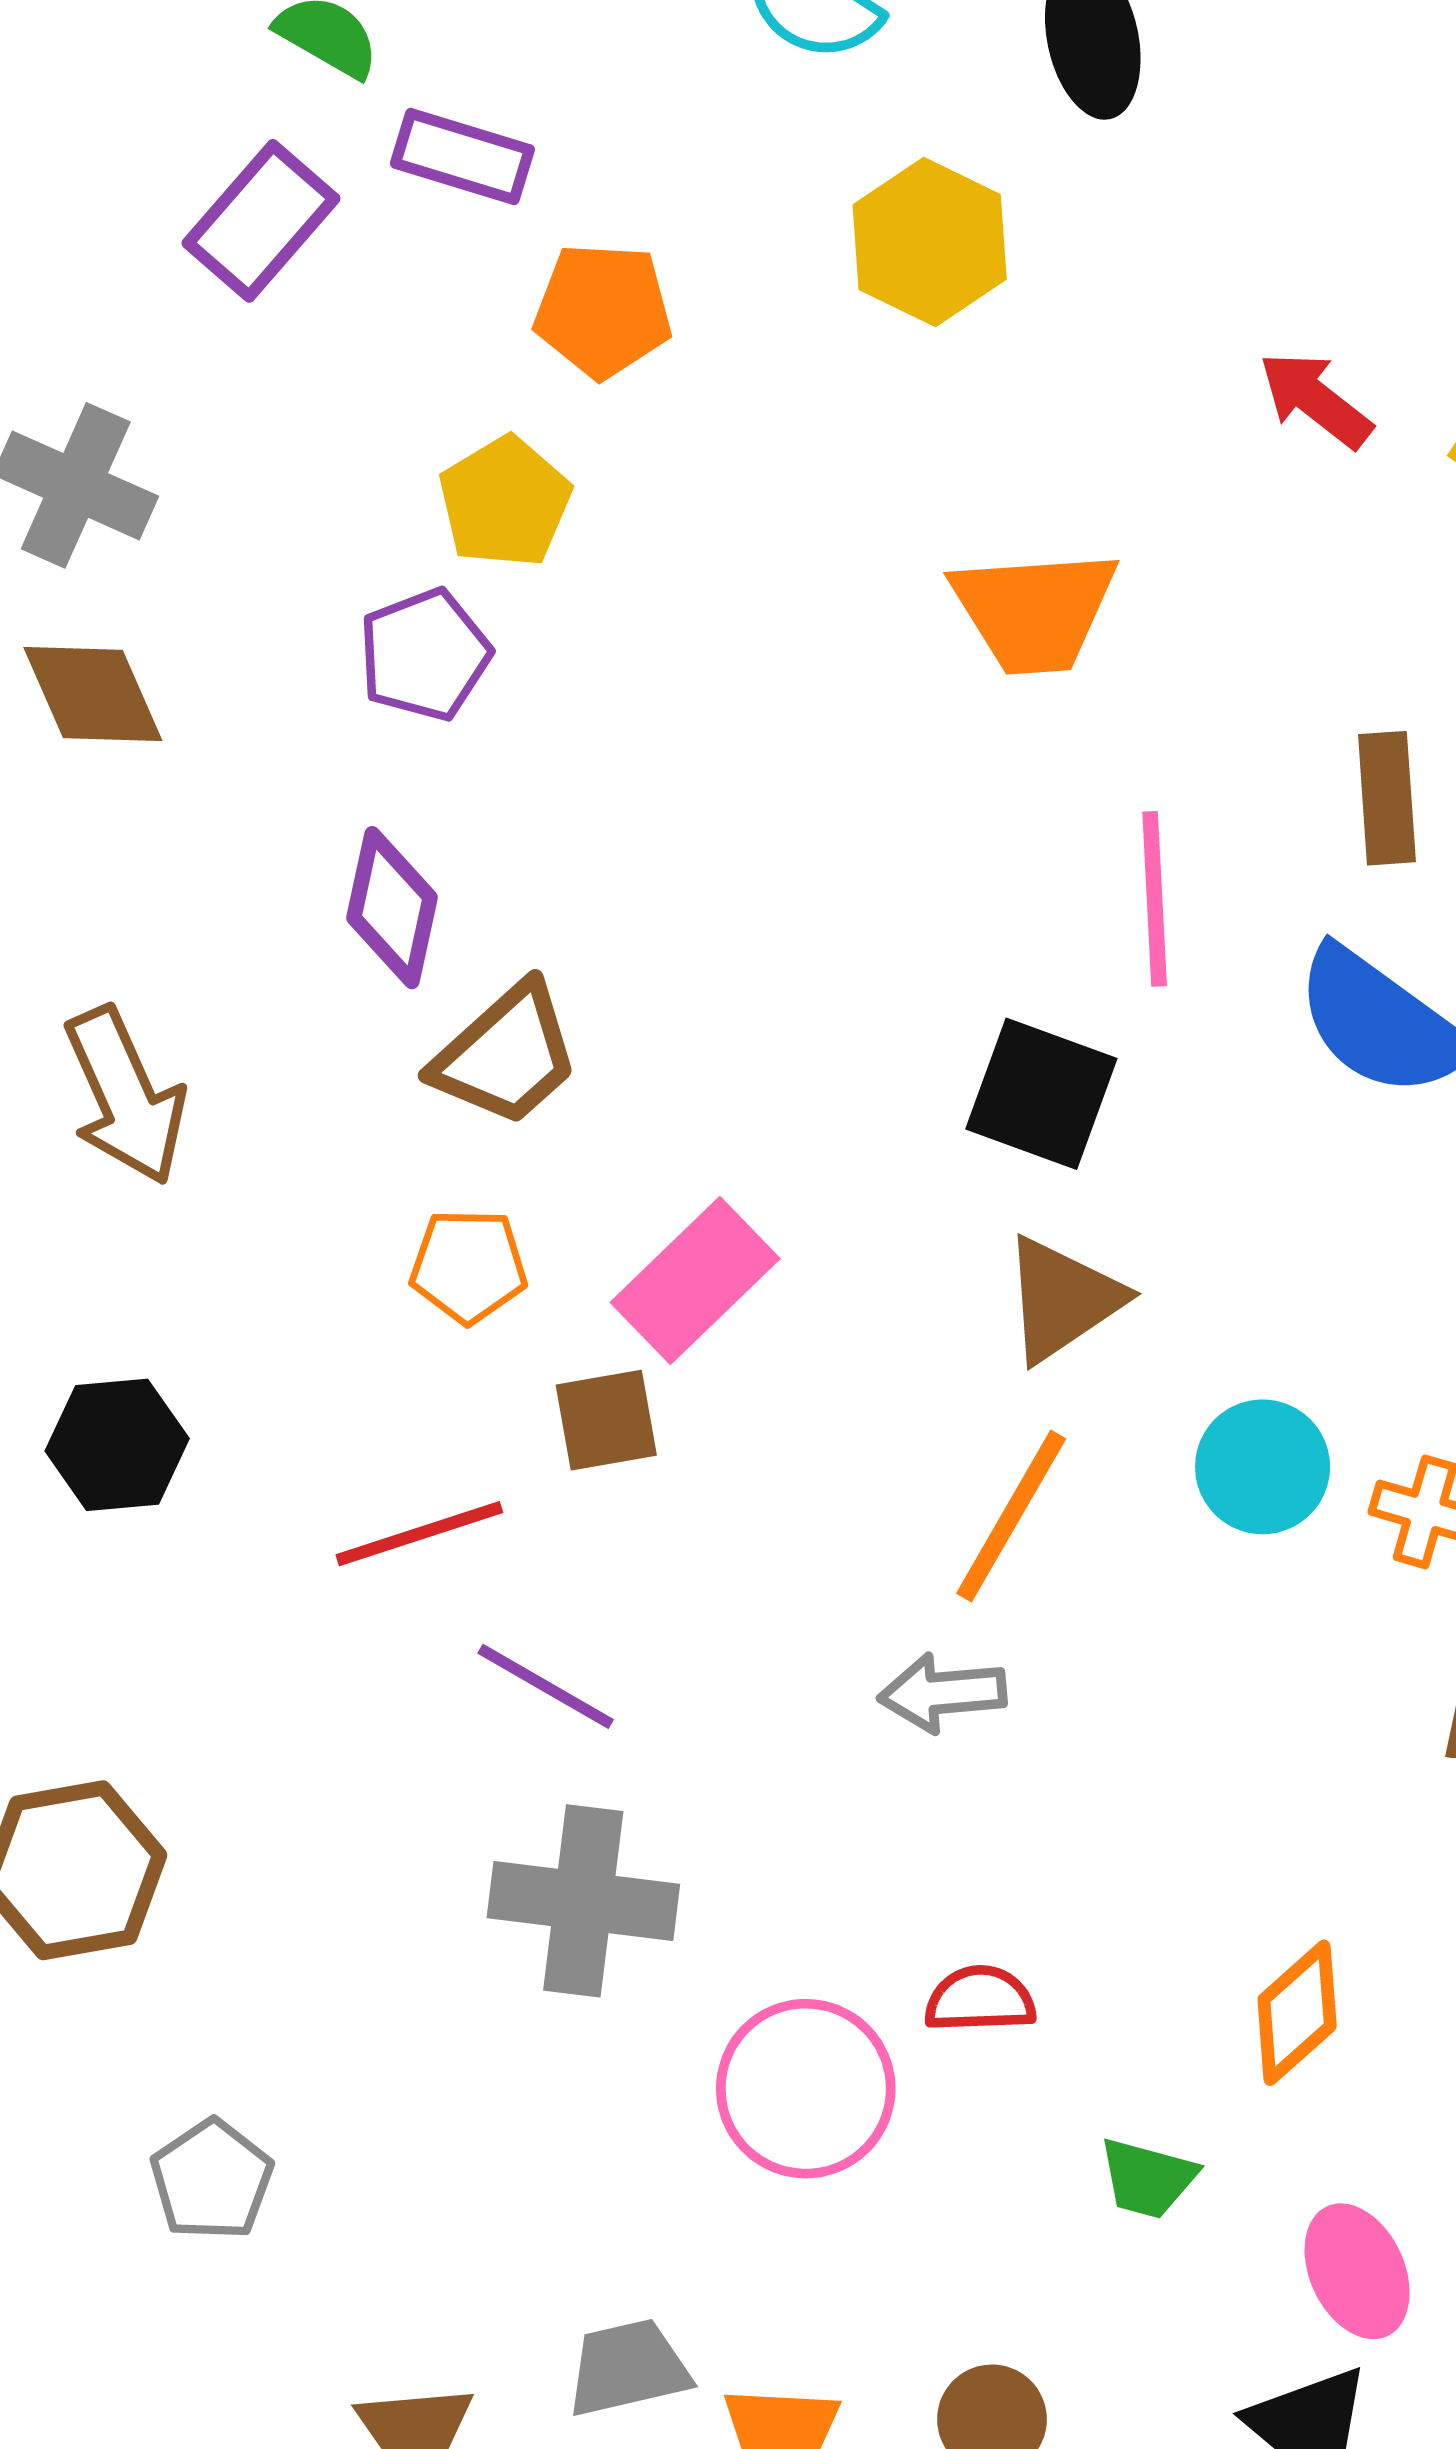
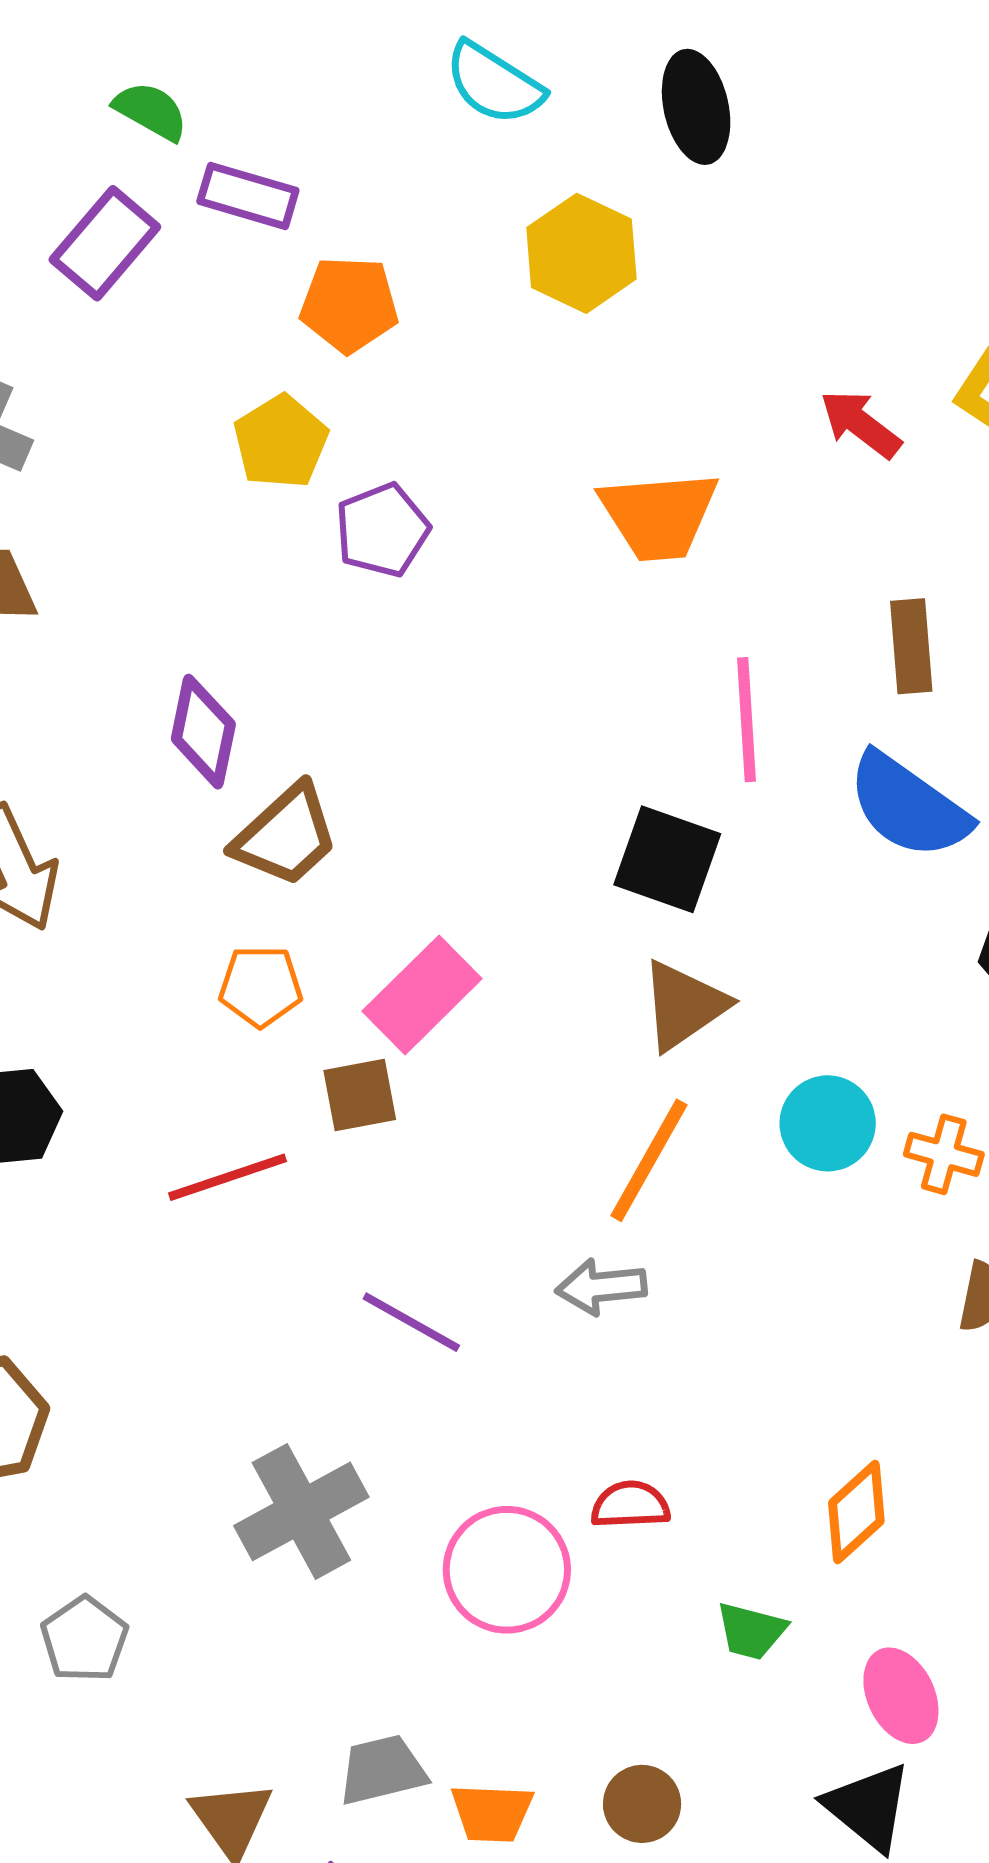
red arrow: (1315, 400) -> (860, 424), moved
purple pentagon: (425, 655) -> (382, 530), moved
purple line: (546, 1686) -> (411, 1322), moved
gray cross: (583, 1901) -> (301, 1511), moved, turned -35

